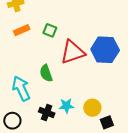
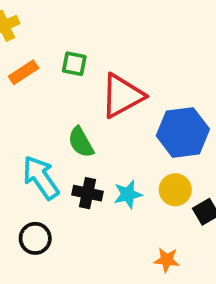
blue hexagon: (105, 50) -> (183, 132), moved
black cross: (47, 113) -> (87, 193), moved

